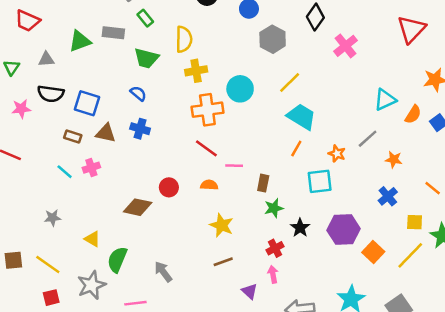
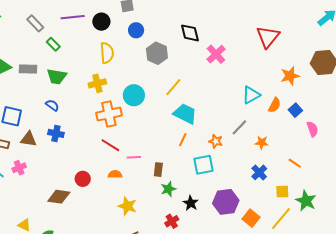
black diamond: (315, 17) -> (190, 33), turned -45
gray rectangle: (113, 33) -> (28, 69), moved
yellow semicircle: (184, 39) -> (107, 53), moved

